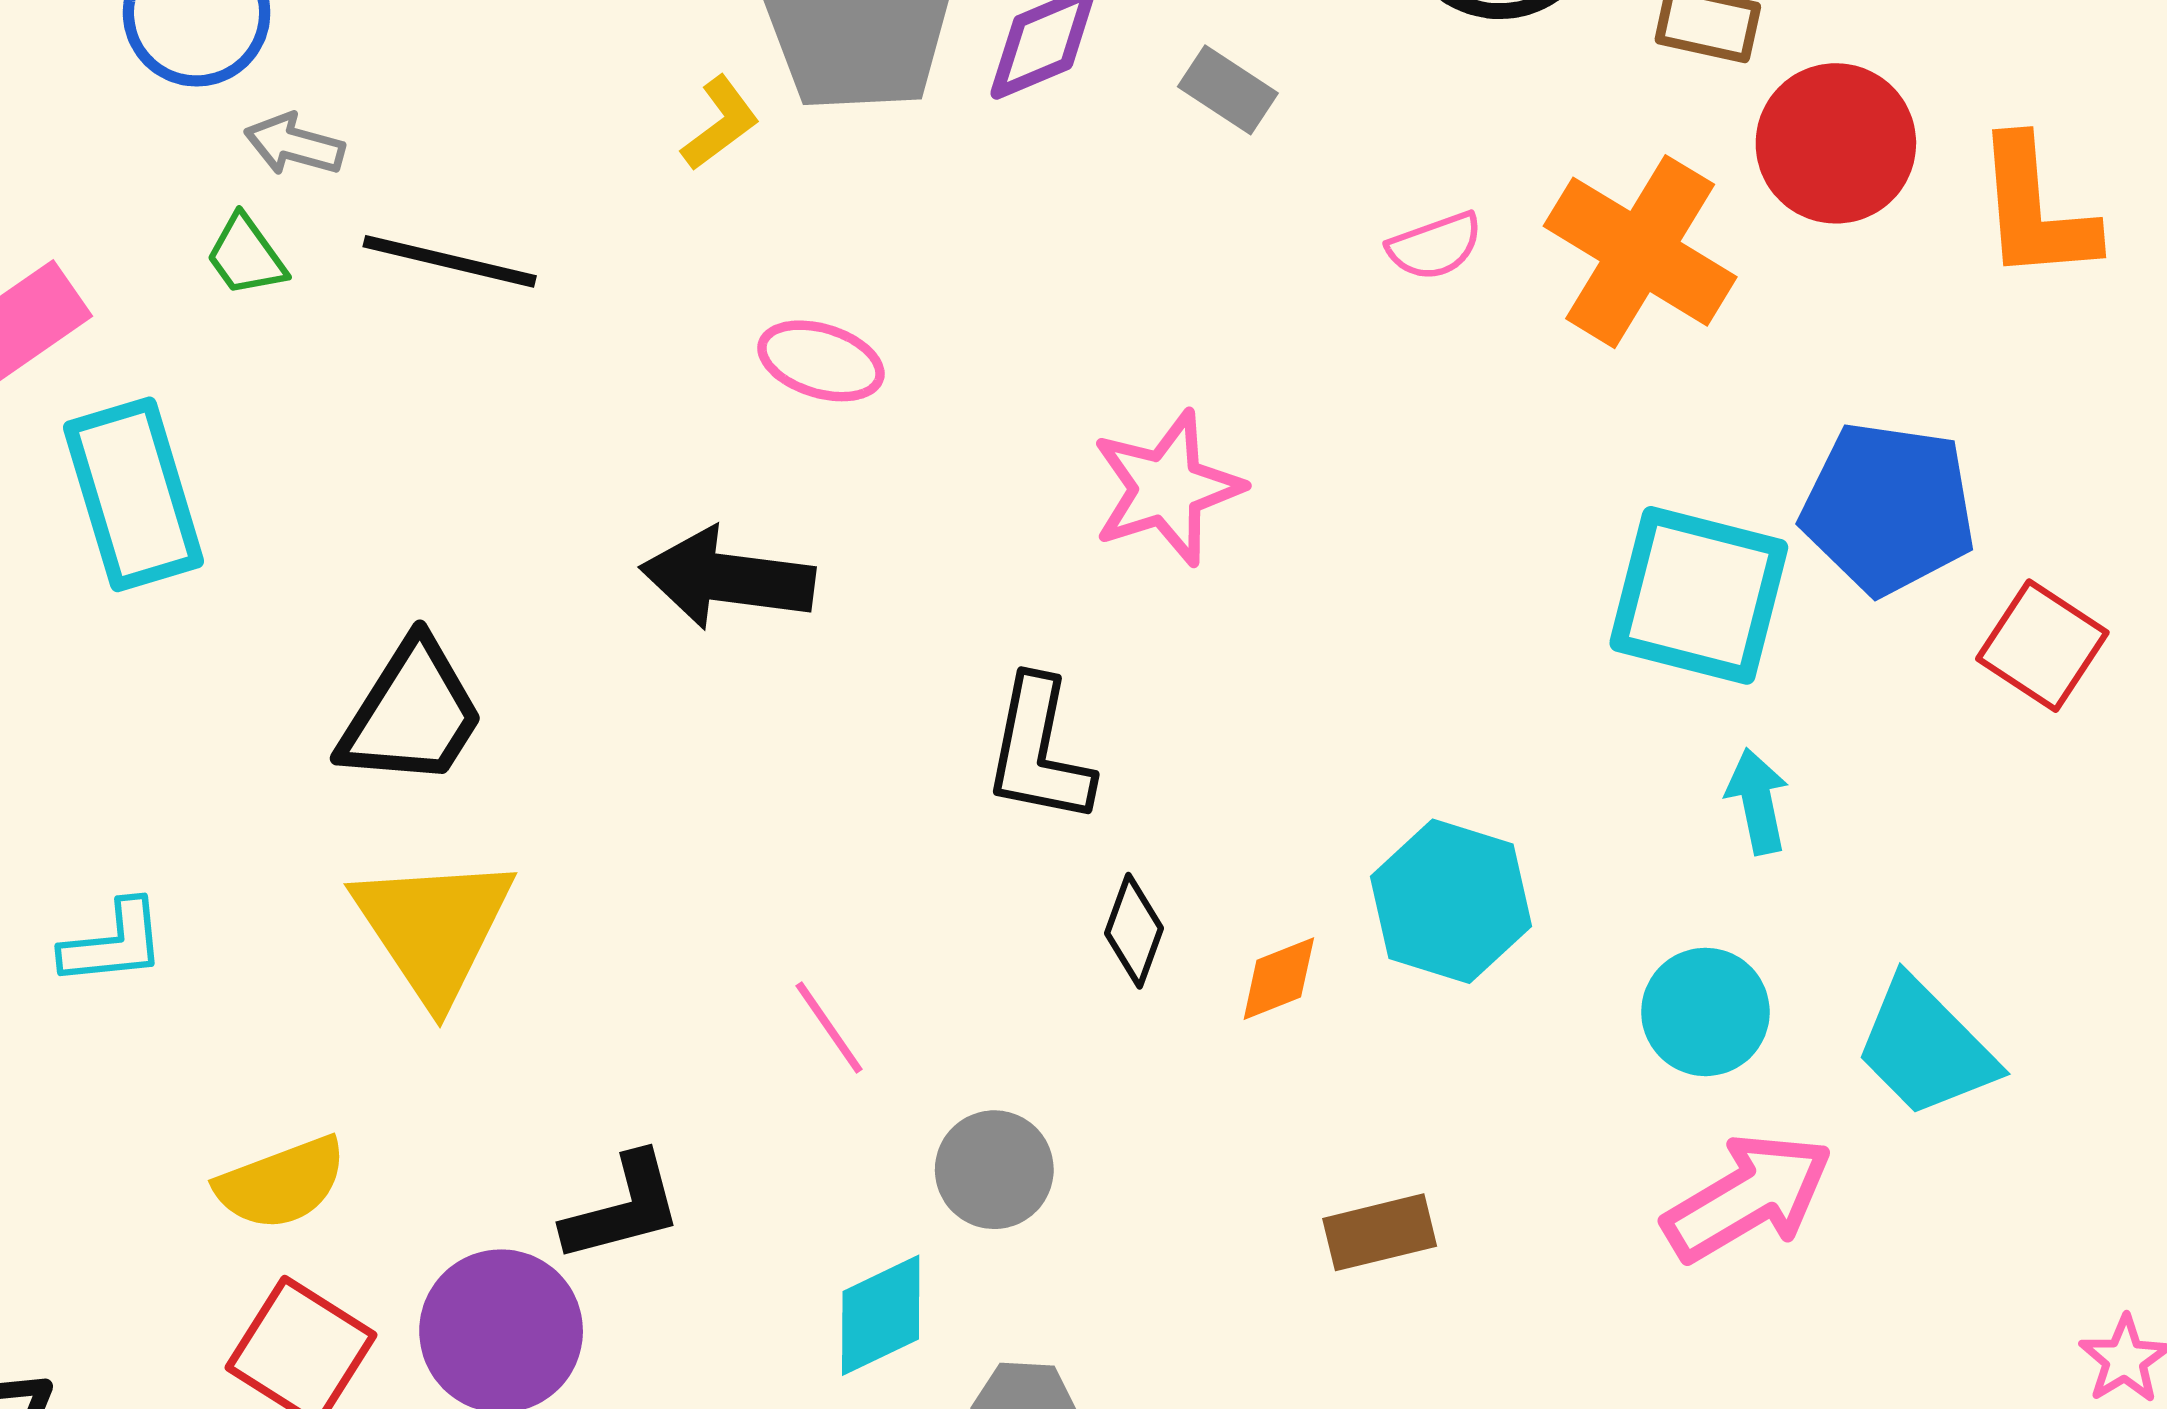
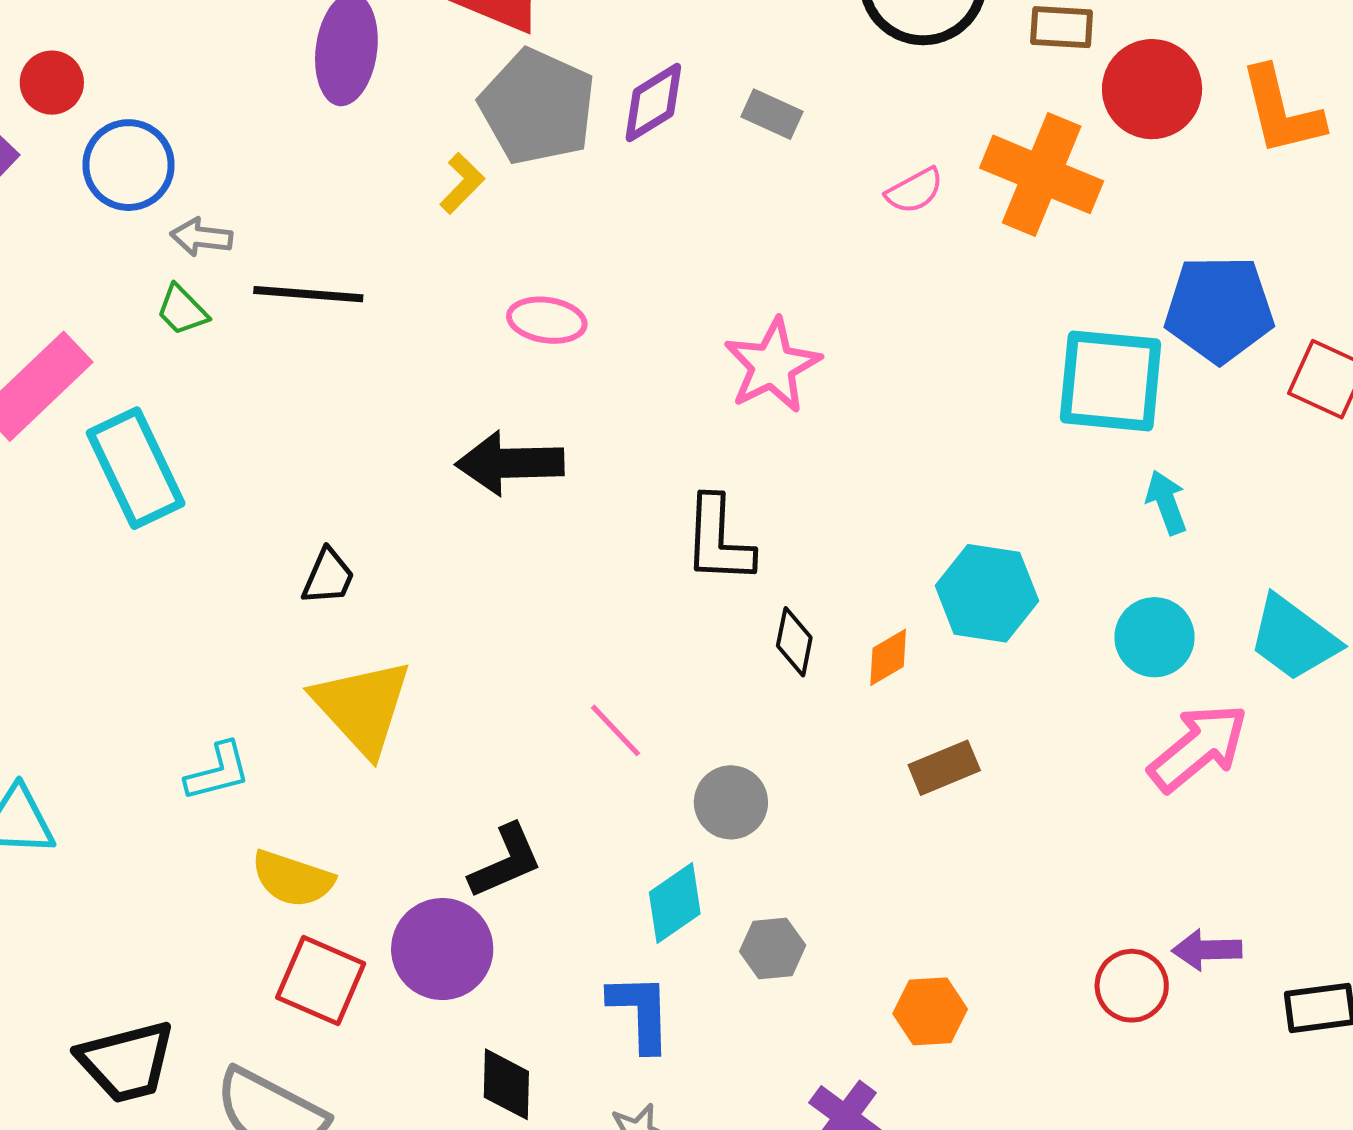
black trapezoid: (412, 714) -> (328, 577), size x0.6
cyan L-shape: (113, 943) -> (218, 772), moved
yellow semicircle: (281, 1183) -> (293, 879), turned 48
brown rectangle: (1380, 1232) -> (944, 768), moved

